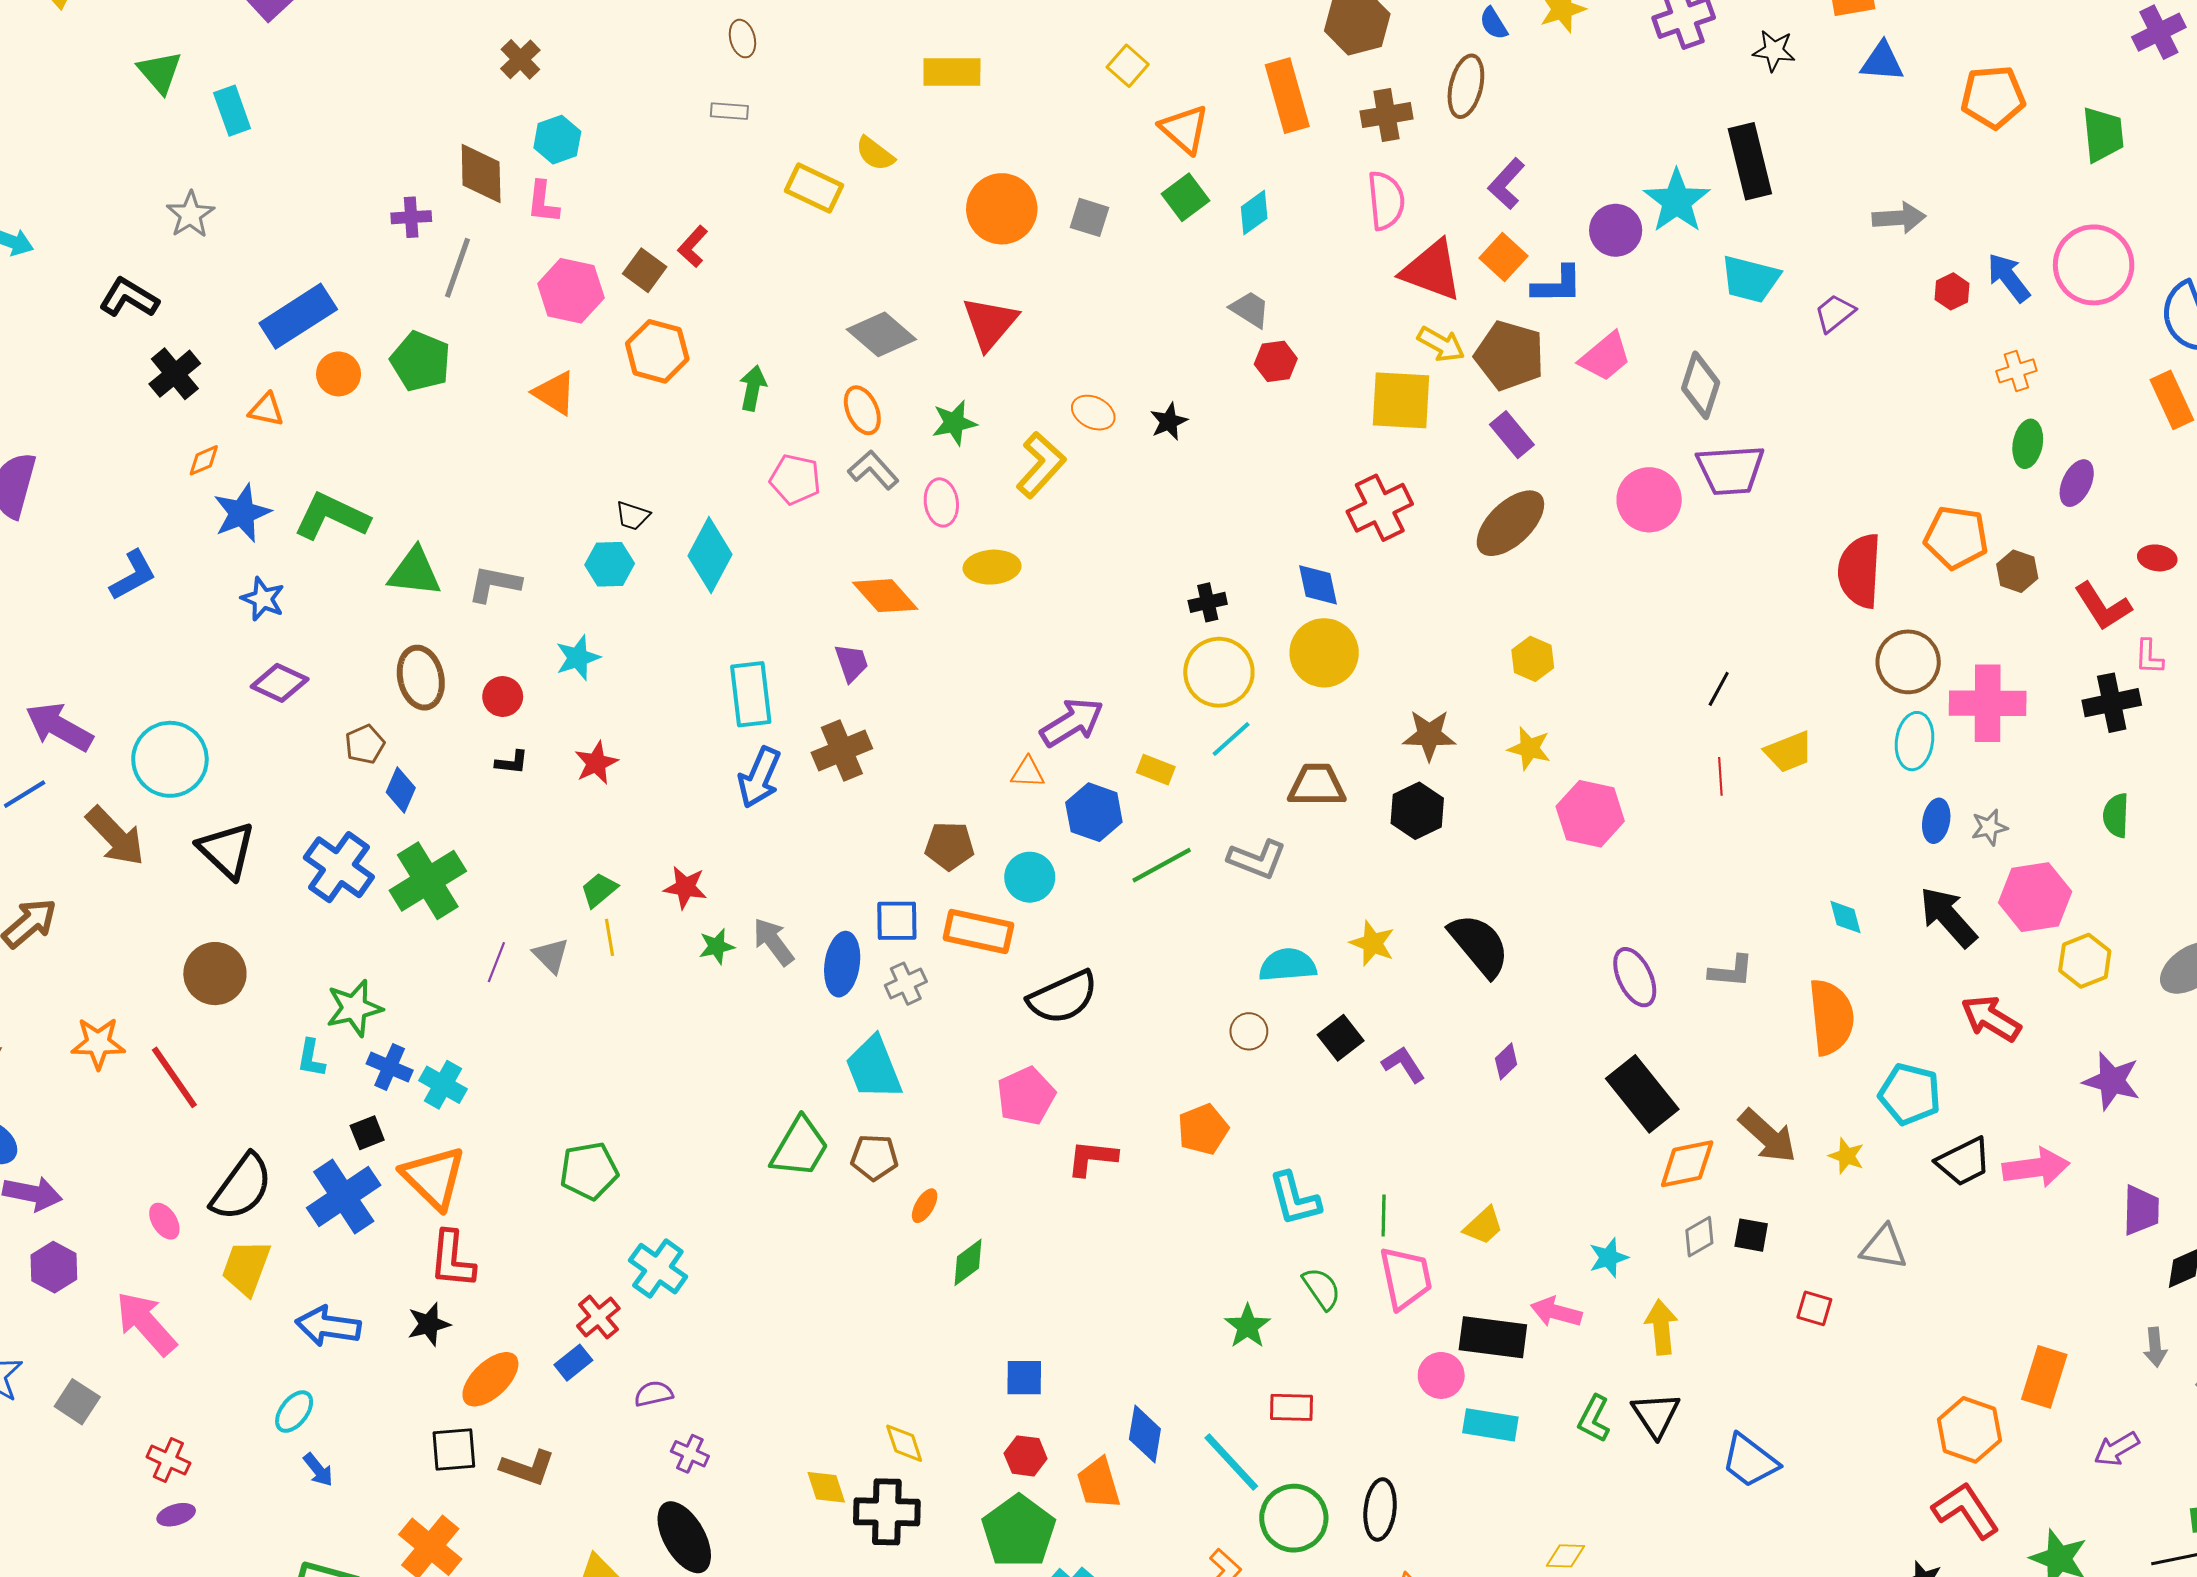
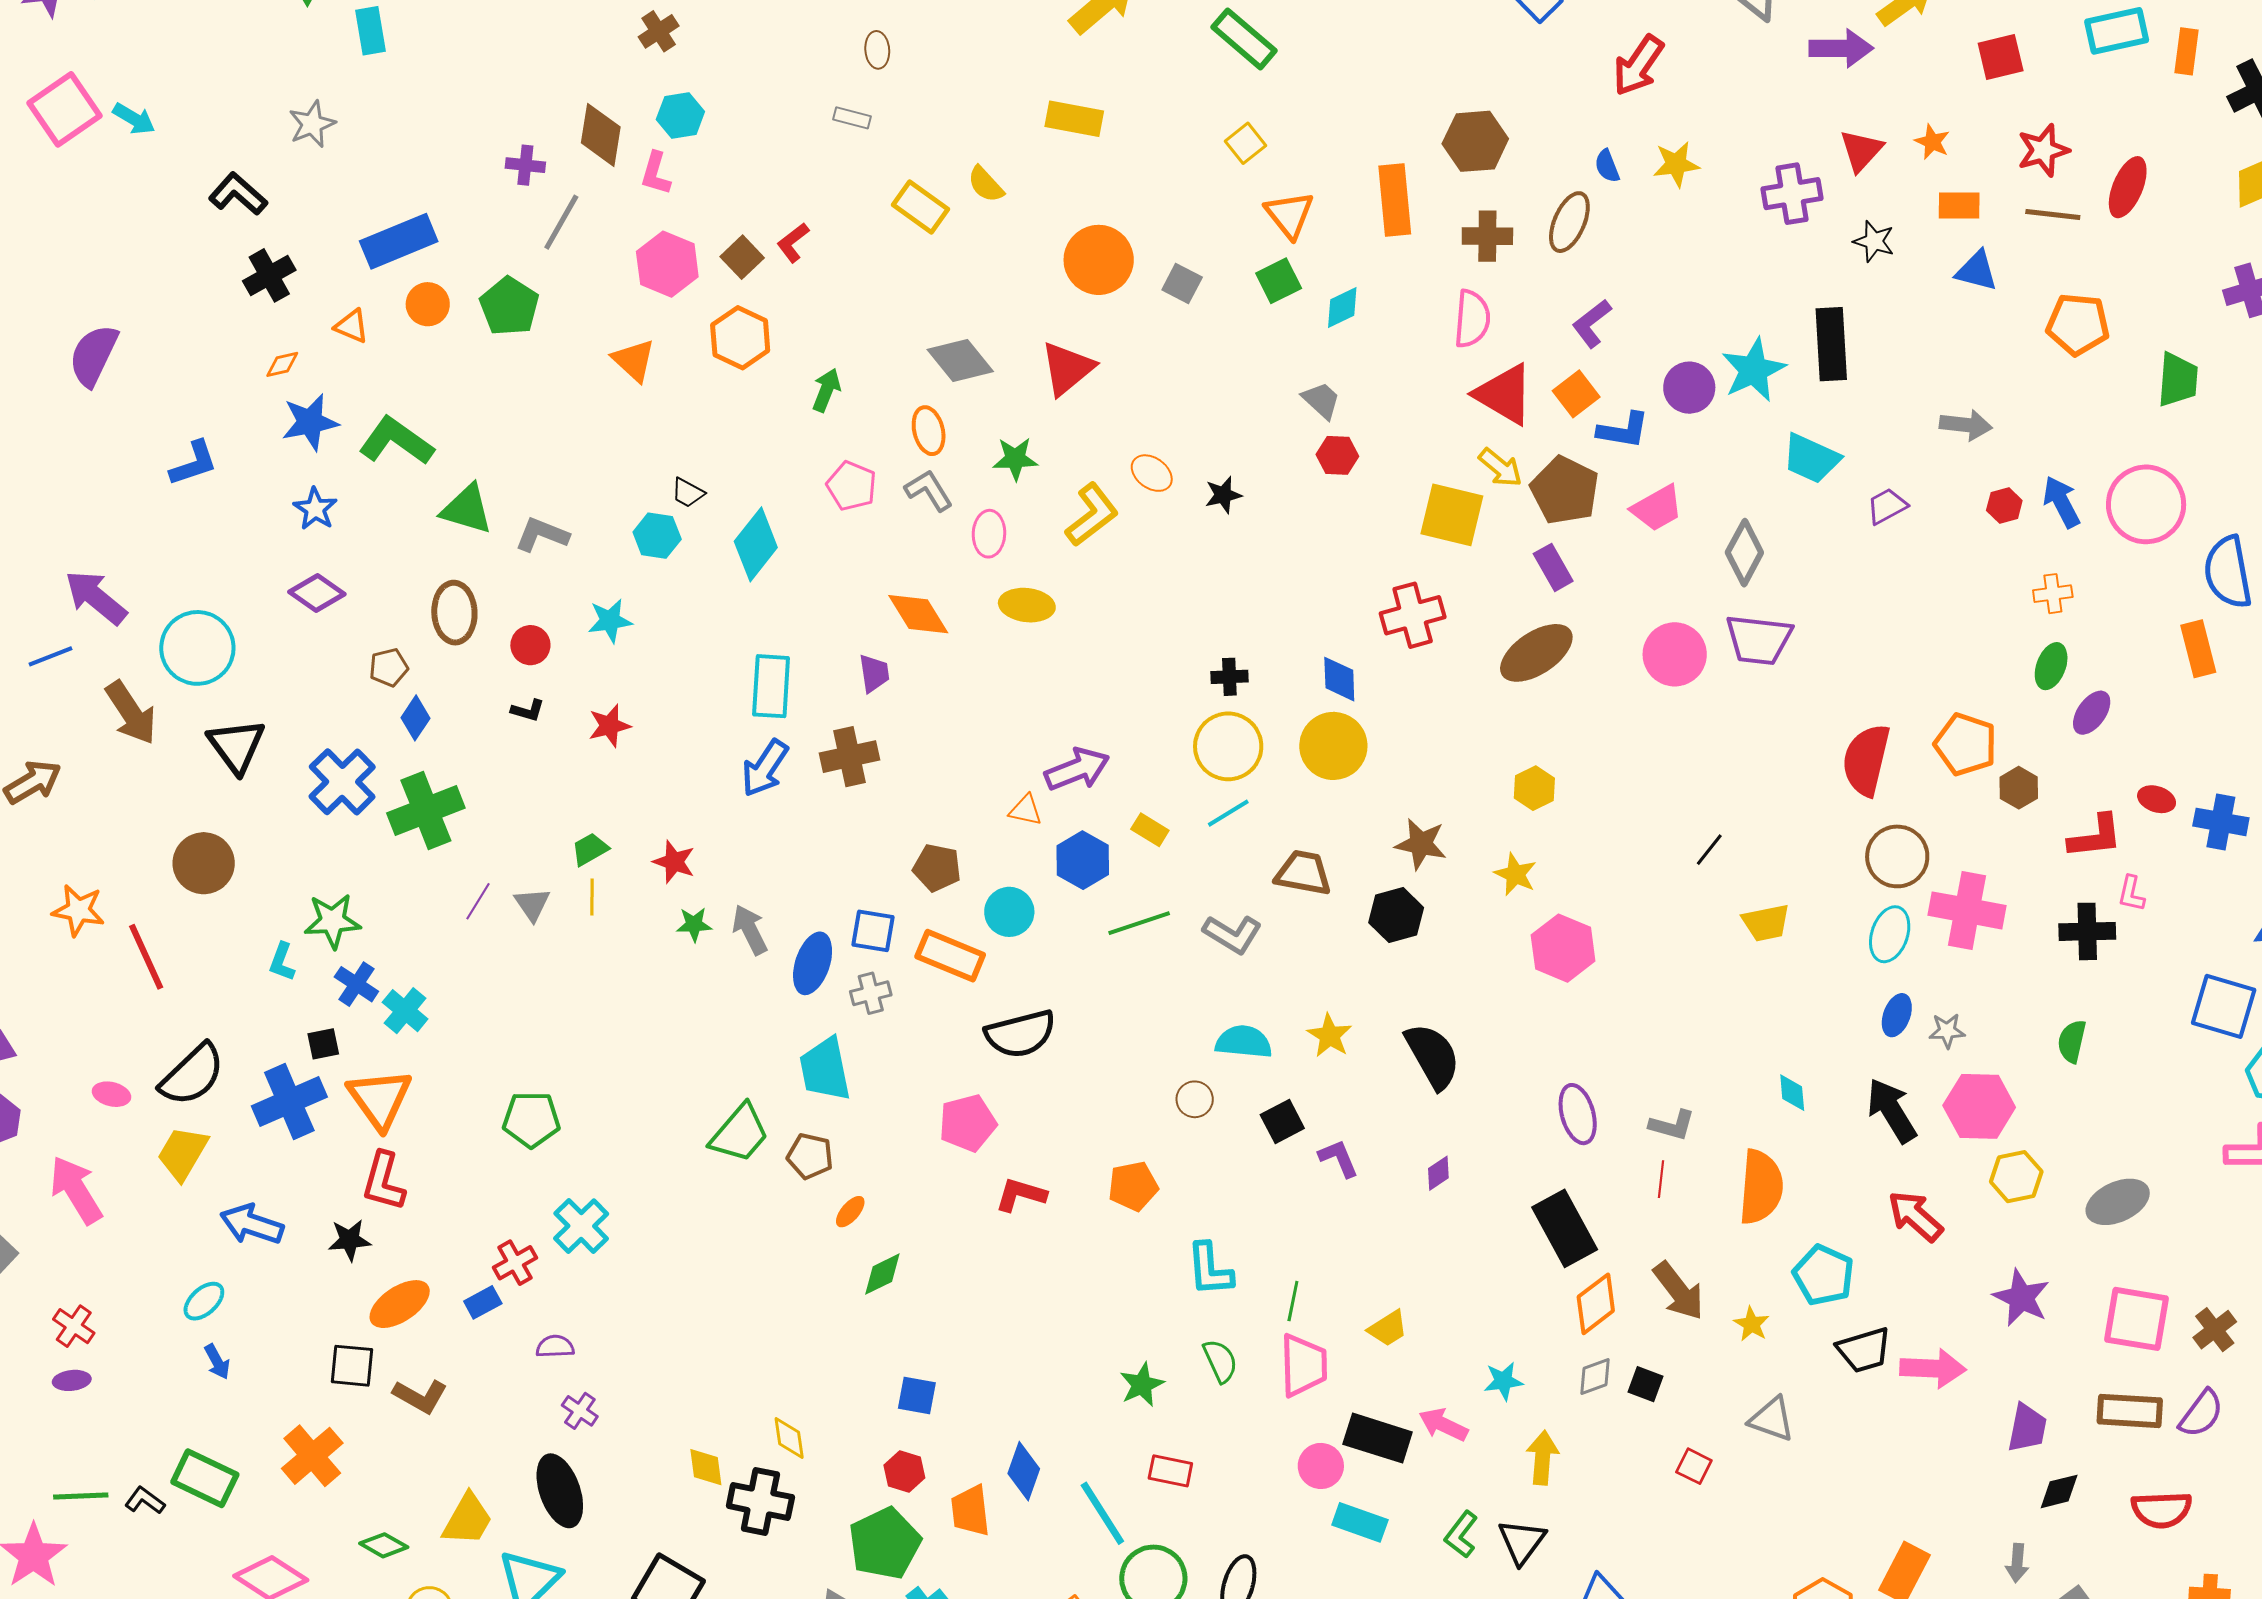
red L-shape: (2103, 606) -> (2095, 837), turned -74
red line: (1720, 776) -> (1661, 1179), moved
orange diamond: (1687, 1164) -> (1596, 1304), turned -36
pink ellipse: (164, 1221) -> (111, 1094), turned -54

